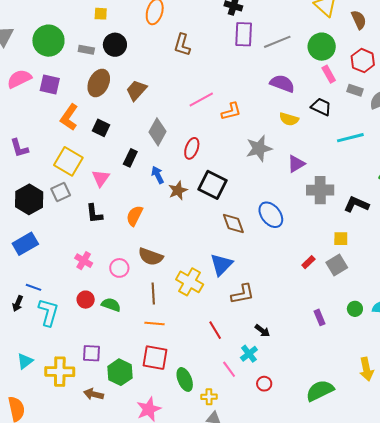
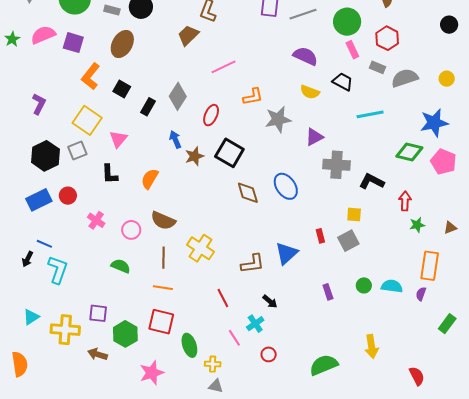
brown trapezoid: (136, 90) -> (188, 35), moved
orange L-shape: (231, 111) -> (253, 97), moved
purple L-shape: (19, 148) -> (39, 104), turned -140
black rectangle: (130, 158) -> (148, 107), moved
red rectangle: (308, 262) -> (320, 236), turned -64
blue triangle: (221, 264) -> (286, 253), moved
red circle: (86, 300) -> (68, 196), moved

